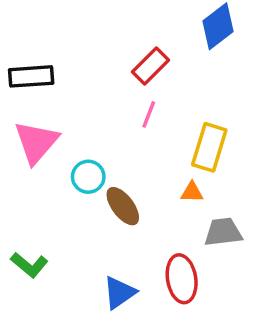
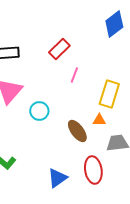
red rectangle: (150, 66) -> (59, 49), moved
brown ellipse: (123, 206) -> (77, 131), moved

